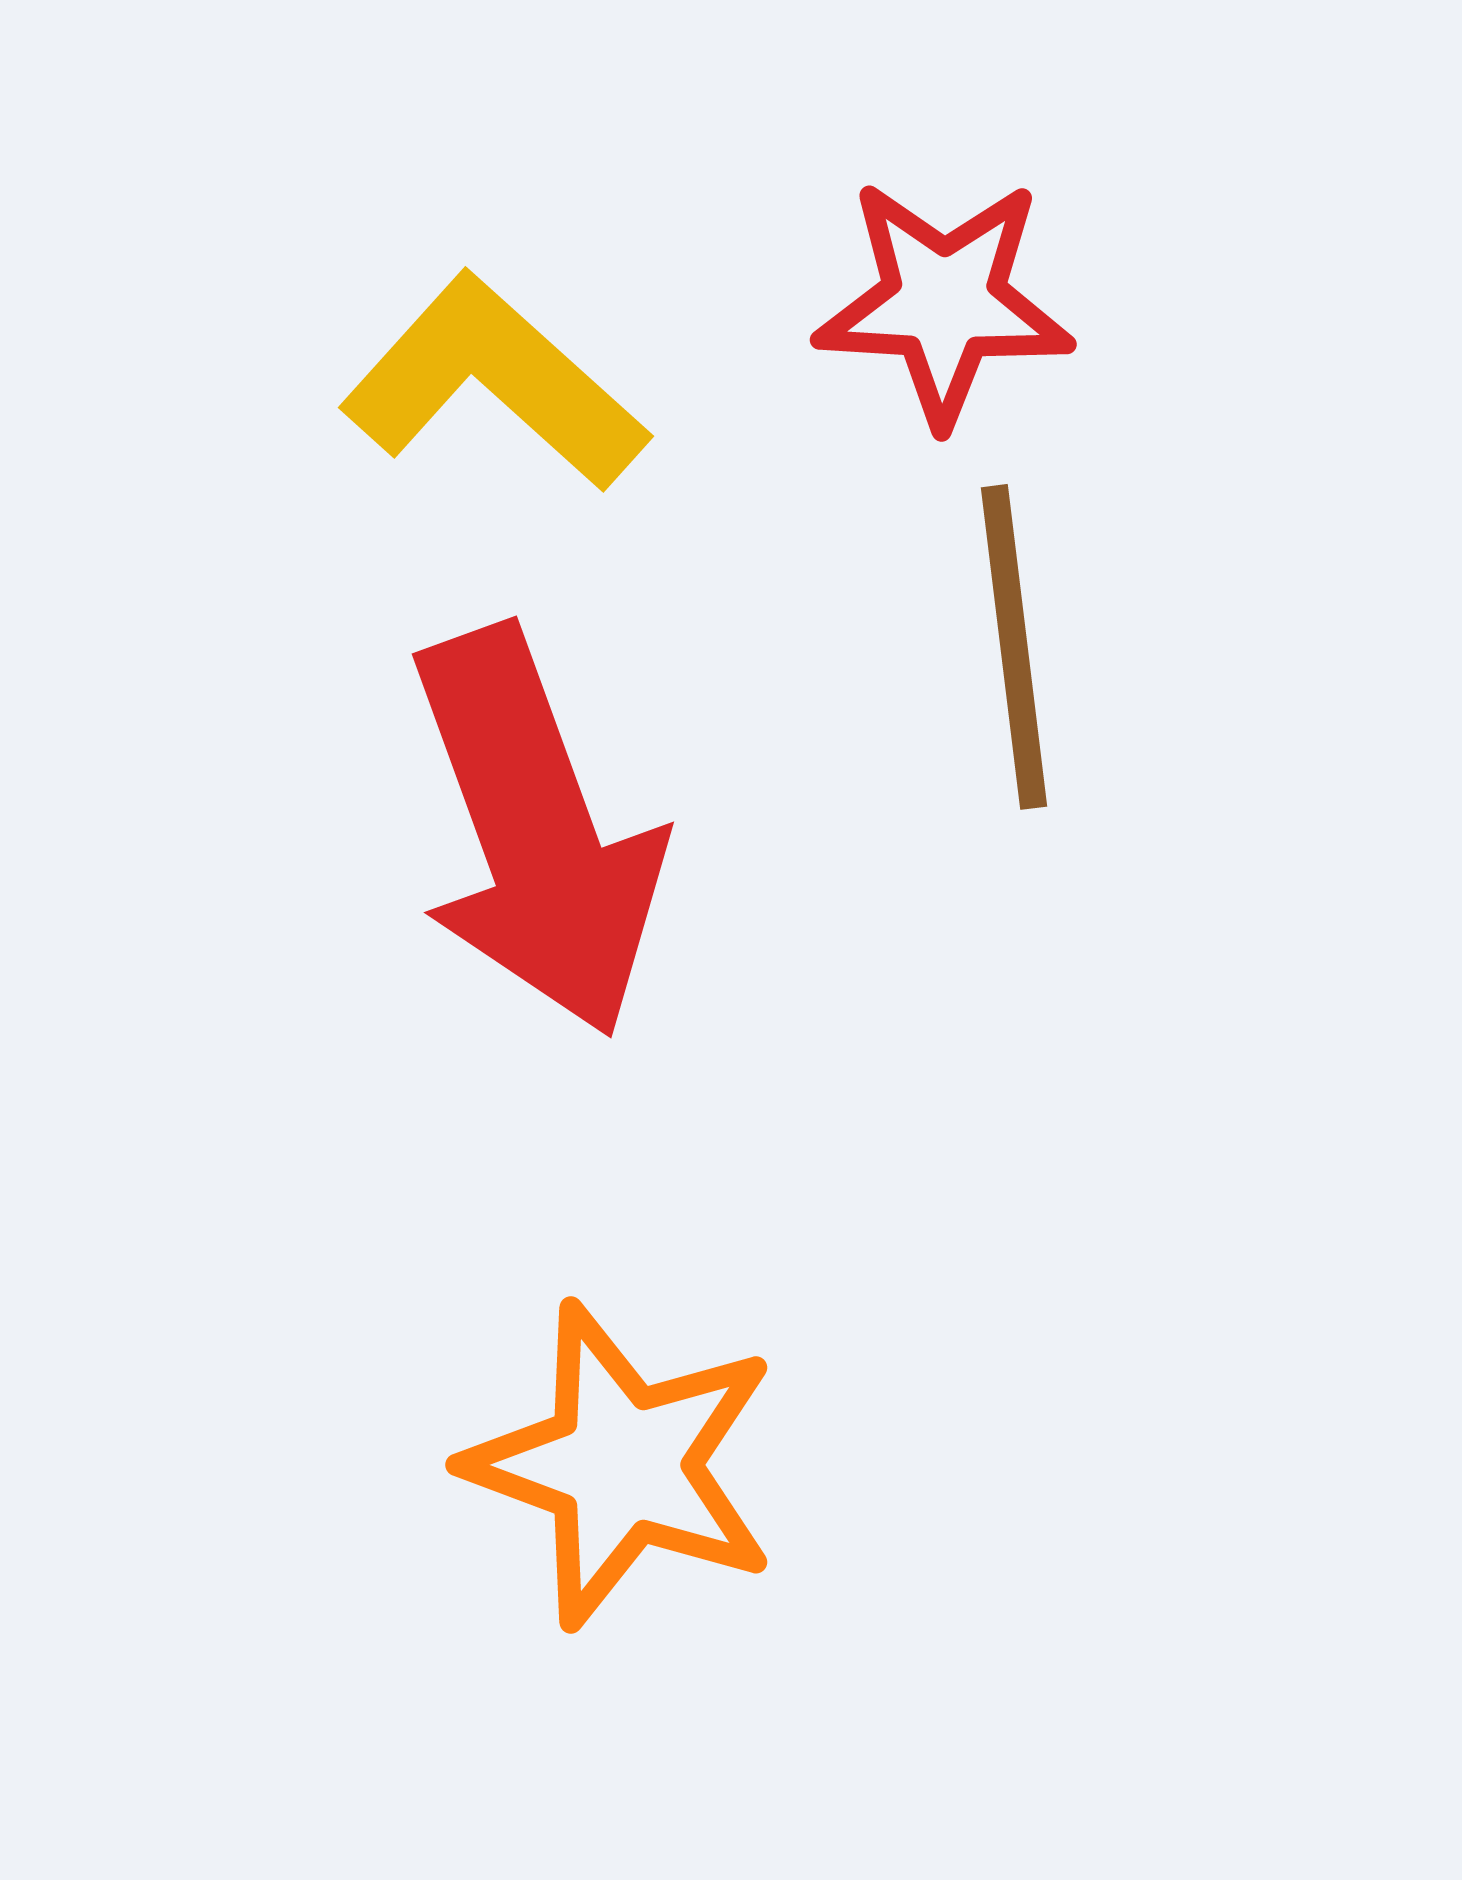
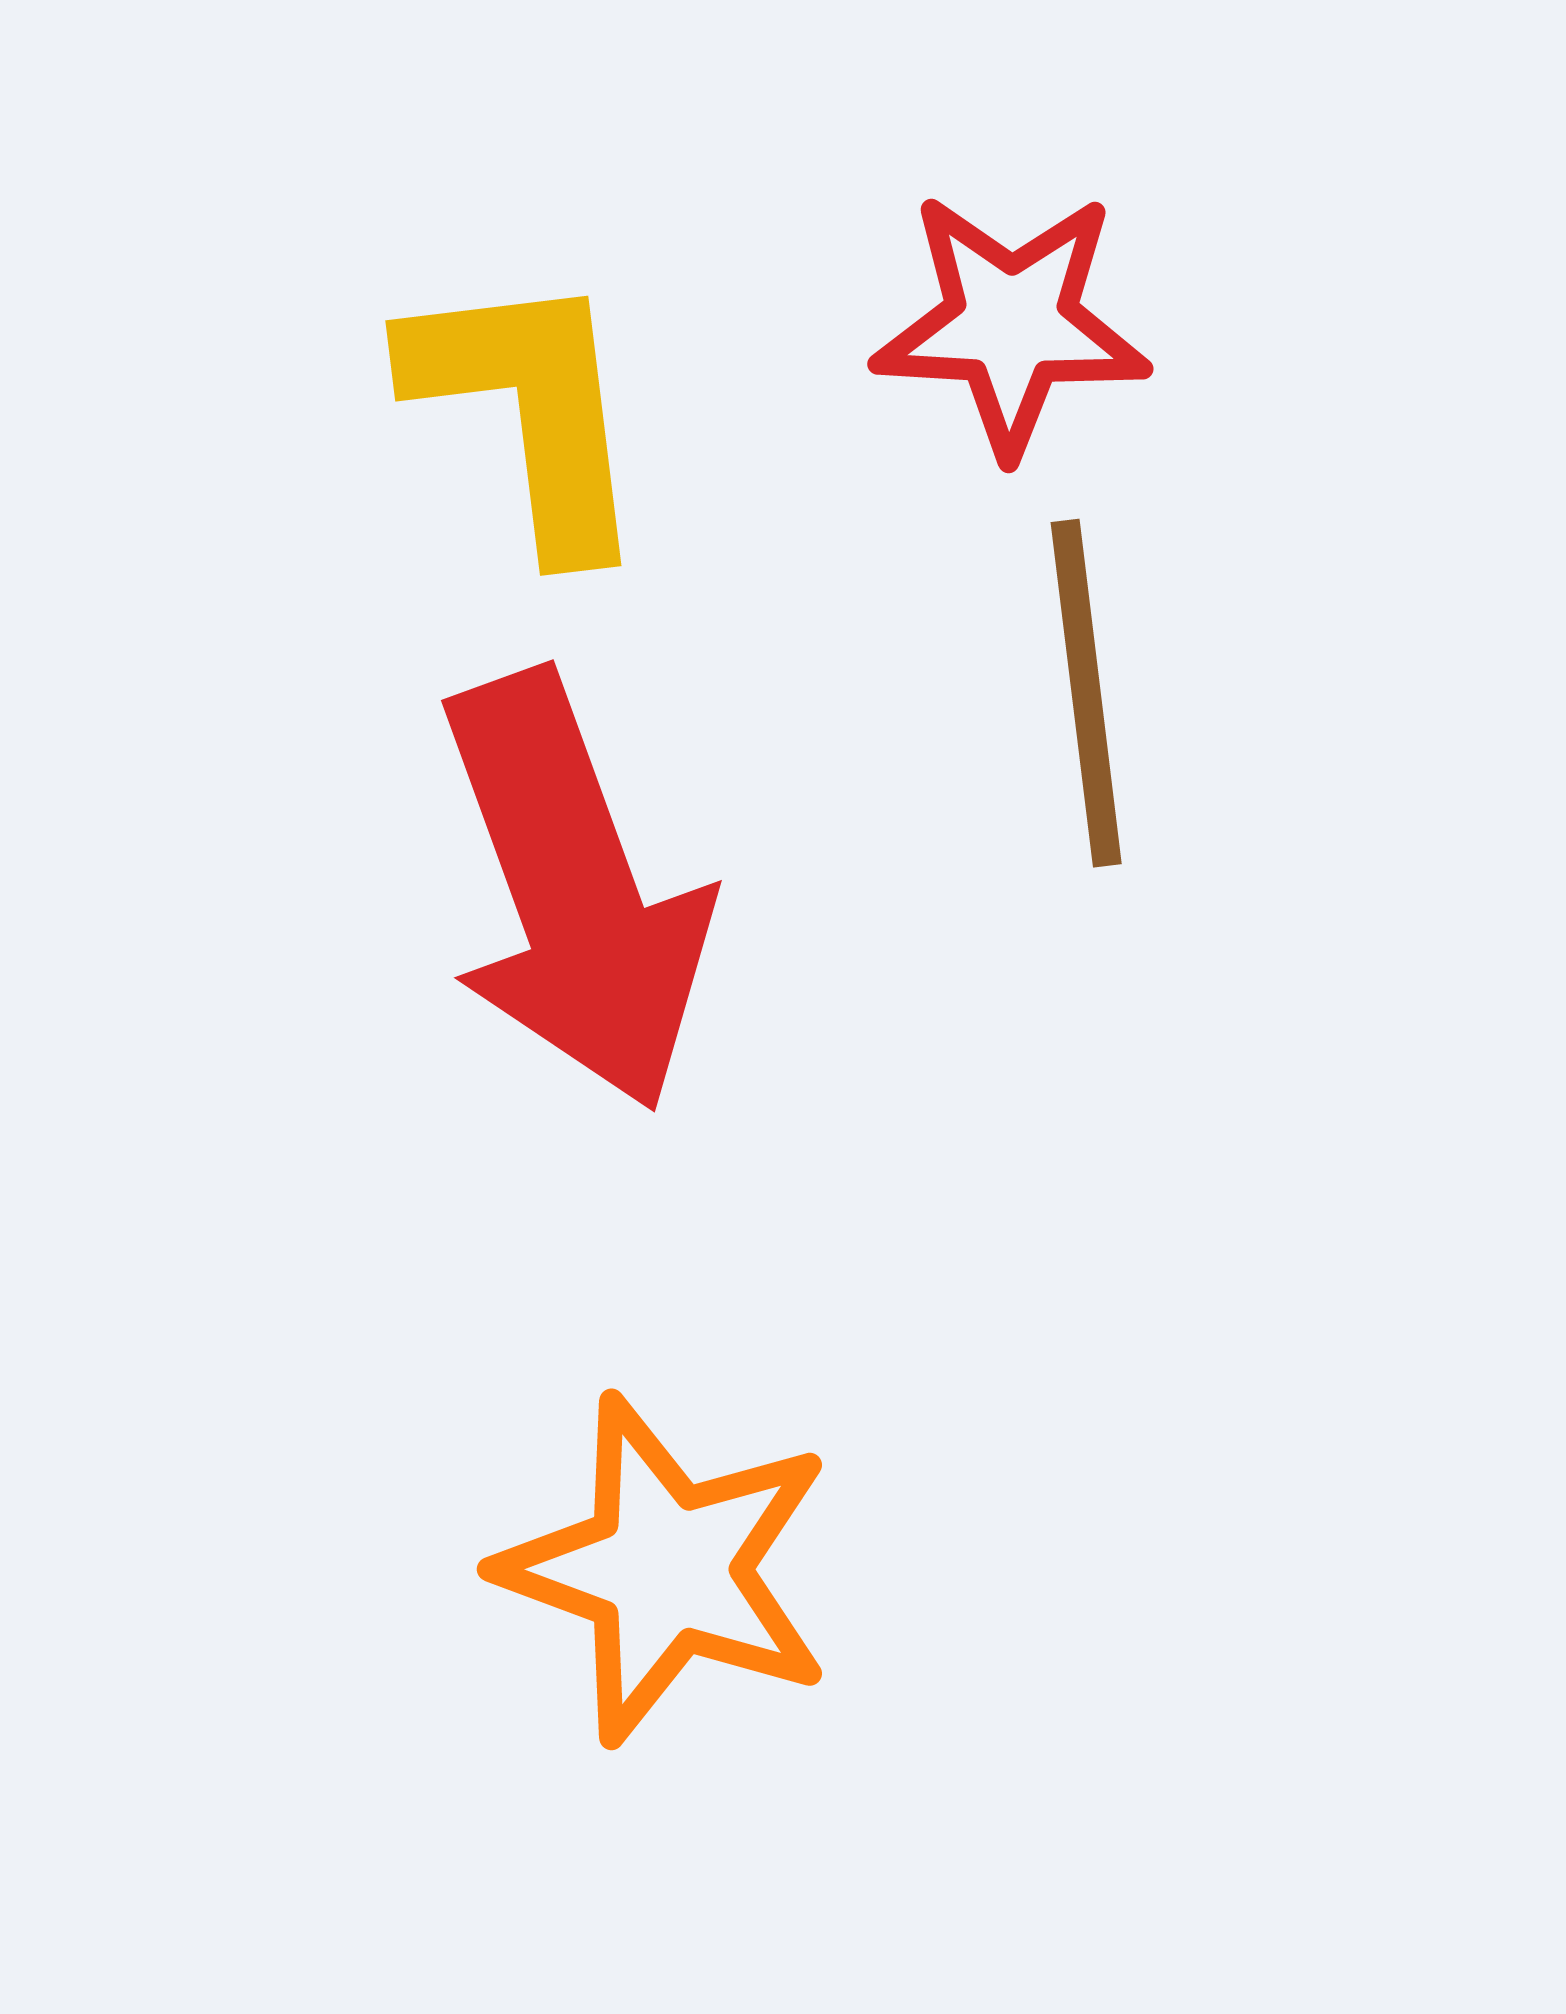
yellow L-shape: (494, 383) -> (529, 410), turned 41

